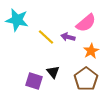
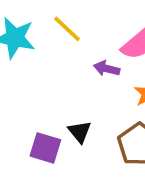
yellow line: (46, 37) -> (67, 29), moved

